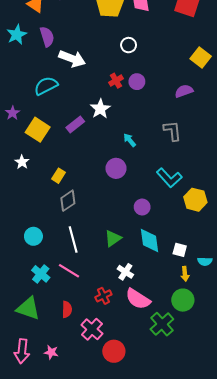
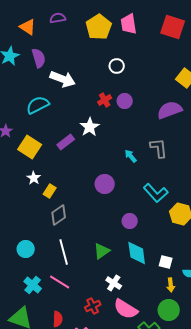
purple semicircle: (184, 91) -> (170, 110), size x1.4
cyan arrow: (130, 140) -> (131, 156), moved
white star: (22, 162) -> (34, 178), moved

